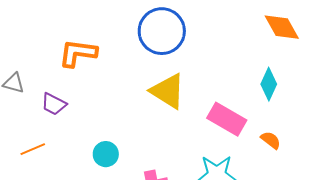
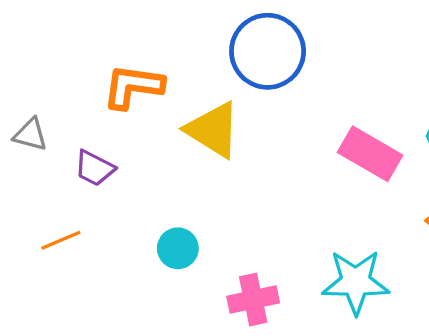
yellow triangle: (168, 91) -> (213, 130), moved
pink rectangle: (227, 119) -> (370, 154), moved

